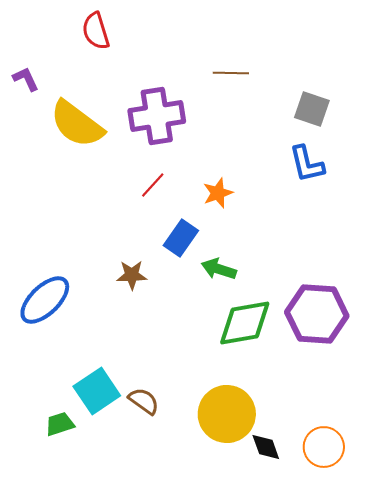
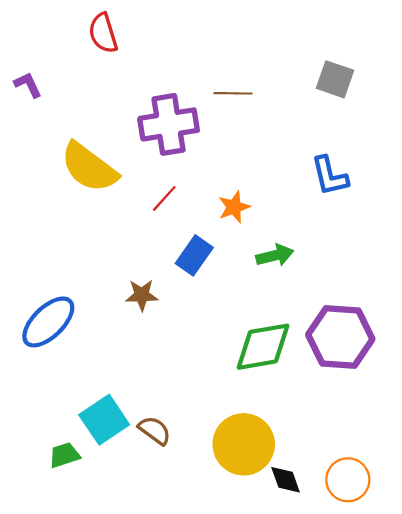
brown line: (231, 73) -> (233, 93), moved
gray square: (312, 109) -> (335, 79), moved
yellow semicircle: (77, 124) -> (89, 167), moved
green arrow: (219, 269) -> (275, 255), moved, turned 148

